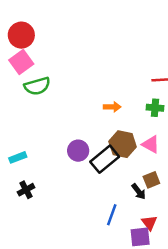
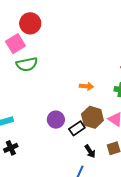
red circle: (21, 35) -> (30, 23), moved
black rectangle: (105, 159) -> (77, 128), size x0.7
black arrow: (139, 192) -> (90, 151), moved

